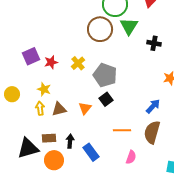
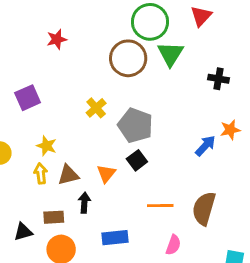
black cross: (154, 43) -> (219, 79), moved
red star: (51, 62) -> (57, 39), moved
blue arrow: (153, 106) -> (205, 146), moved
black arrow: (70, 141) -> (84, 203), moved
black triangle: (28, 148) -> (23, 232), size x0.6
blue rectangle: (91, 152) -> (115, 238), turned -60

